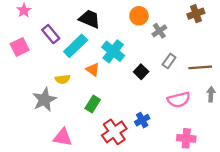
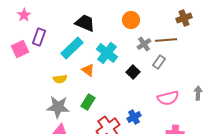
gray cross: (159, 31) -> (144, 44), moved
purple rectangle: (51, 34) -> (39, 37), moved, turned 60
brown line: (200, 67) -> (166, 40), moved
gray star: (44, 100) -> (58, 107), moved, turned 30

